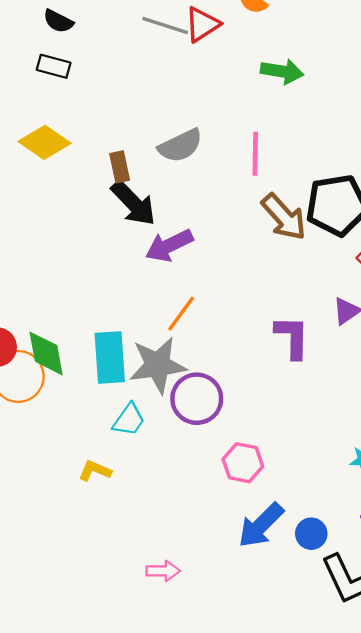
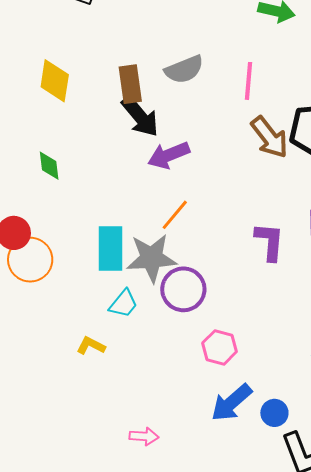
yellow diamond: (45, 142) -> (55, 81), moved, turned 60
brown rectangle: (120, 167) -> (130, 84), size x1.4
green diamond: (46, 353) -> (49, 166), moved, size x0.7

